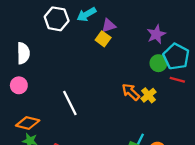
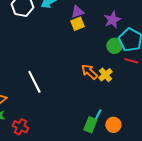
purple triangle: (109, 25) -> (77, 12), moved
yellow square: (103, 39) -> (77, 24), moved, turned 32

